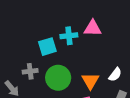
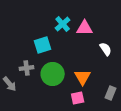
cyan cross: (69, 36) -> (63, 24), moved, turned -35
white semicircle: (115, 75) -> (106, 49), moved, turned -72

